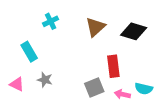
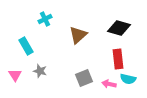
brown triangle: (95, 27) -> (78, 35), moved
red rectangle: (113, 66) -> (118, 59), moved
pink triangle: (17, 84) -> (15, 75), turned 32

